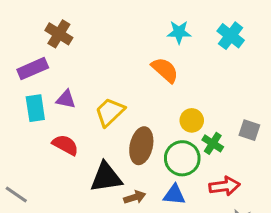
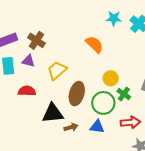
cyan star: (179, 32) -> (114, 18), moved
brown cross: (59, 34) -> (36, 40), moved
red semicircle: (65, 145) -> (27, 91), turned -30

